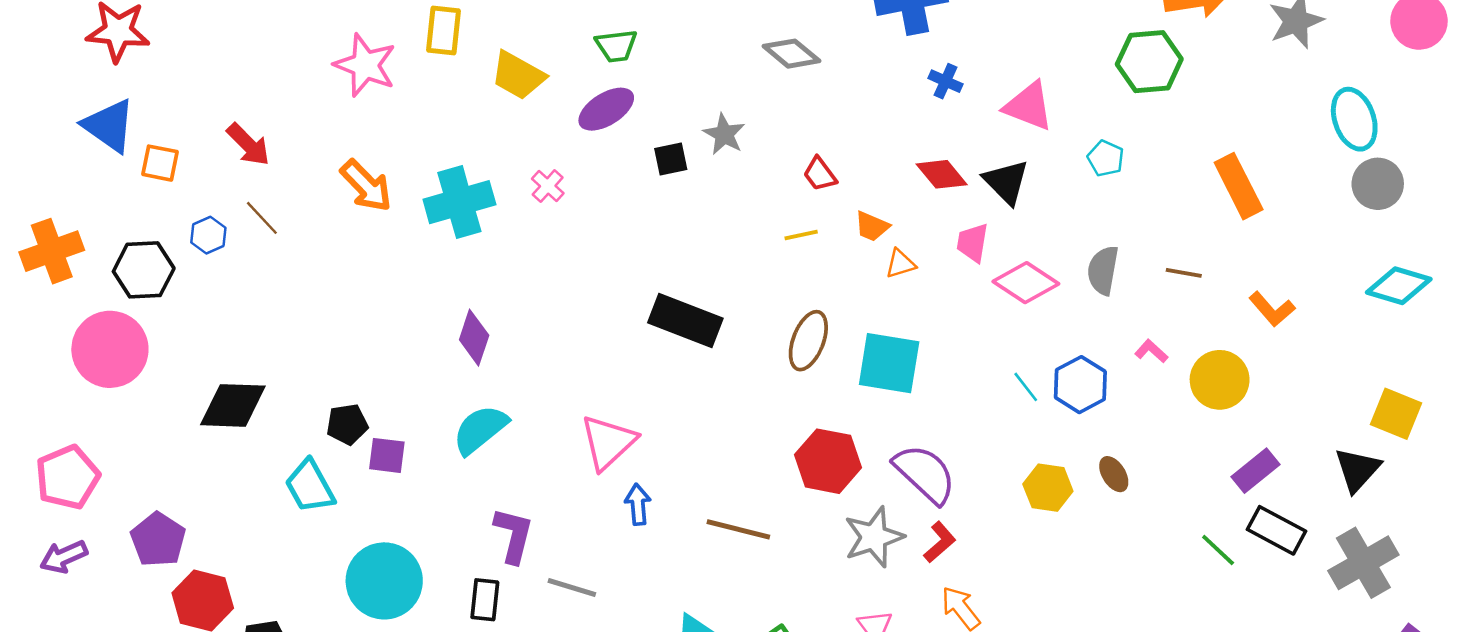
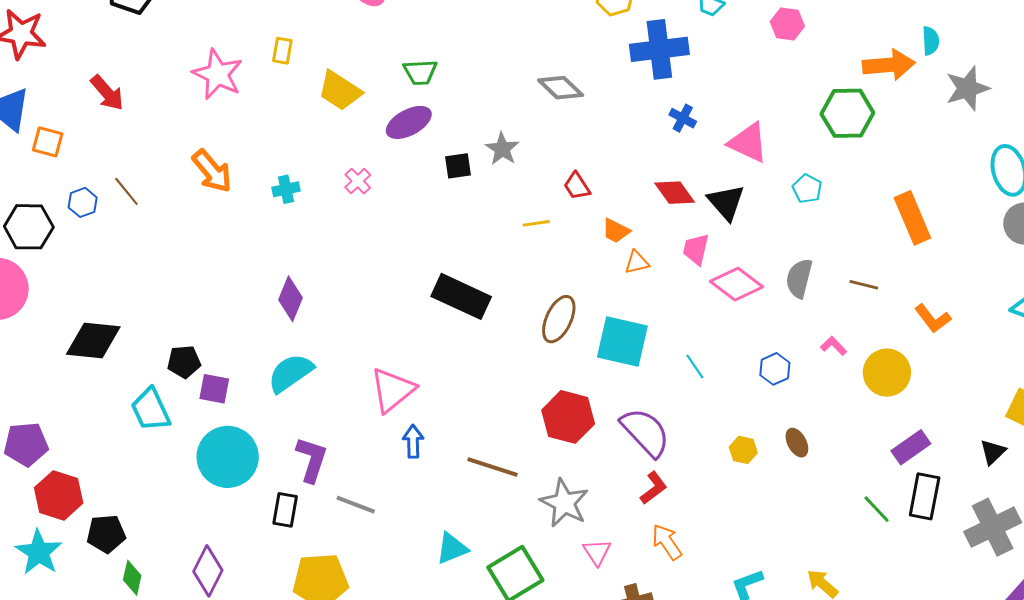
yellow rectangle: (444, 31) -> (282, 51), size x0.7
red arrow: (248, 145) -> (107, 93), moved
cyan cross: (459, 202) -> (286, 189), size x0.5
yellow line: (801, 235) -> (536, 223), moved
blue hexagon: (1080, 385) -> (775, 369), size x0.7
cyan line: (1026, 387) -> (695, 366), moved
black triangle: (1357, 470) -> (993, 452), size x0.7
yellow hexagon: (1048, 488) -> (743, 450), size x0.7
black rectangle: (1276, 530) -> (925, 496), turned 69
gray star: (874, 537) -> (564, 503), moved, turned -30
purple pentagon: (158, 540) -> (26, 444), turned 30
cyan circle: (384, 581) -> (228, 457), moved

